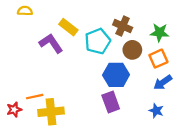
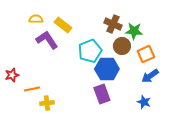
yellow semicircle: (25, 11) -> (36, 19), moved
green star: (159, 33) -> (134, 31), moved
cyan pentagon: (98, 41) -> (90, 51), moved
red star: (14, 110) -> (12, 75), moved
yellow cross: (51, 112) -> (47, 103), size x0.6

